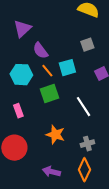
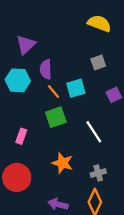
purple semicircle: (40, 51) -> (46, 69), turned 36
cyan hexagon: (21, 75) -> (18, 80), moved
pink rectangle: (18, 111) -> (21, 136), turned 40

